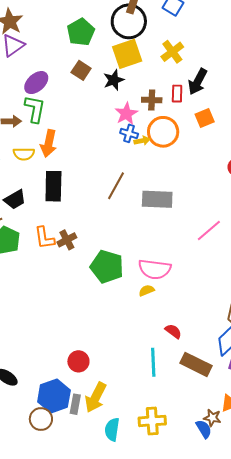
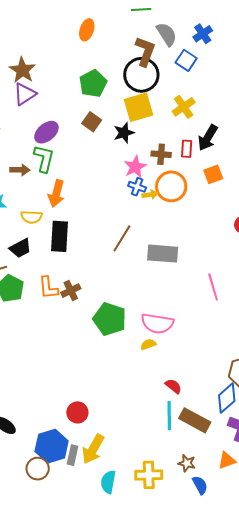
yellow semicircle: (24, 154) -> (31, 217), moved
pink line: (209, 230) -> (213, 287), turned -68
cyan line: (153, 362) -> (169, 416), moved
brown star: (212, 418) -> (187, 463), moved

